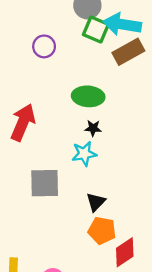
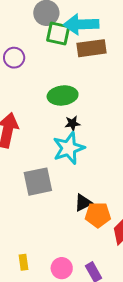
brown rectangle: (128, 52) -> (91, 48), turned 32
cyan star: (84, 154) -> (69, 148), size x1.4
black triangle: (96, 202) -> (83, 203), moved, turned 30

